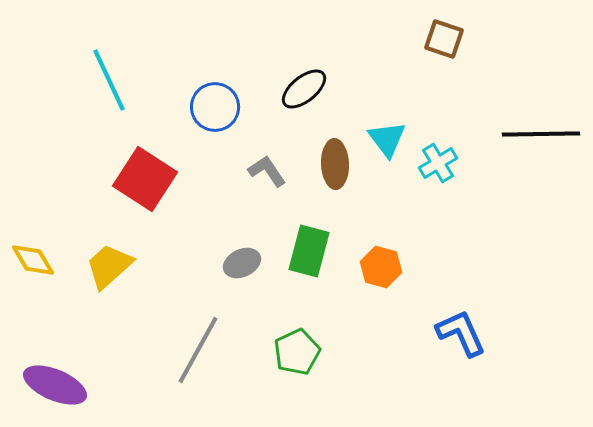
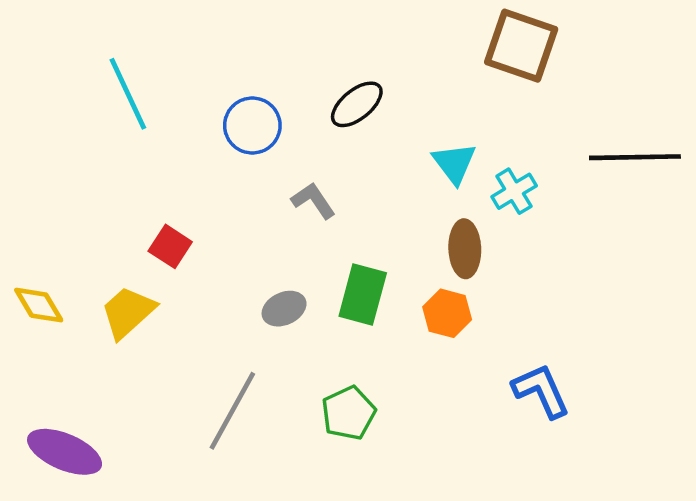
brown square: (444, 39) -> (521, 46), size x1.6
brown ellipse: (335, 164) -> (465, 249), moved
red square: (145, 179) -> (170, 246), moved, size x0.6

